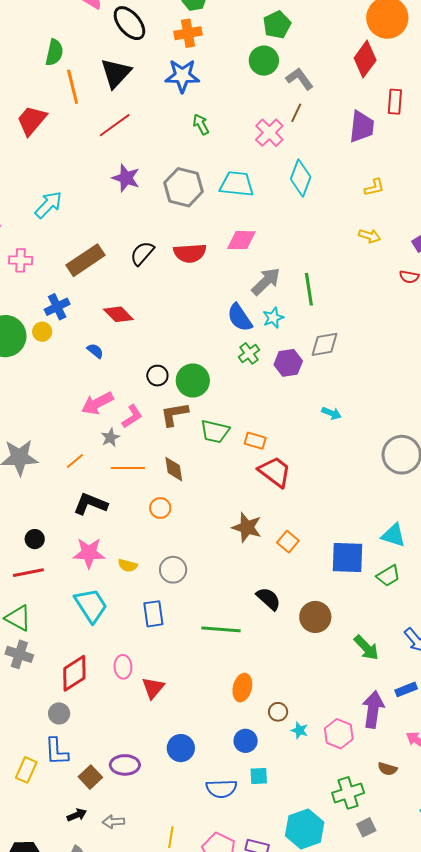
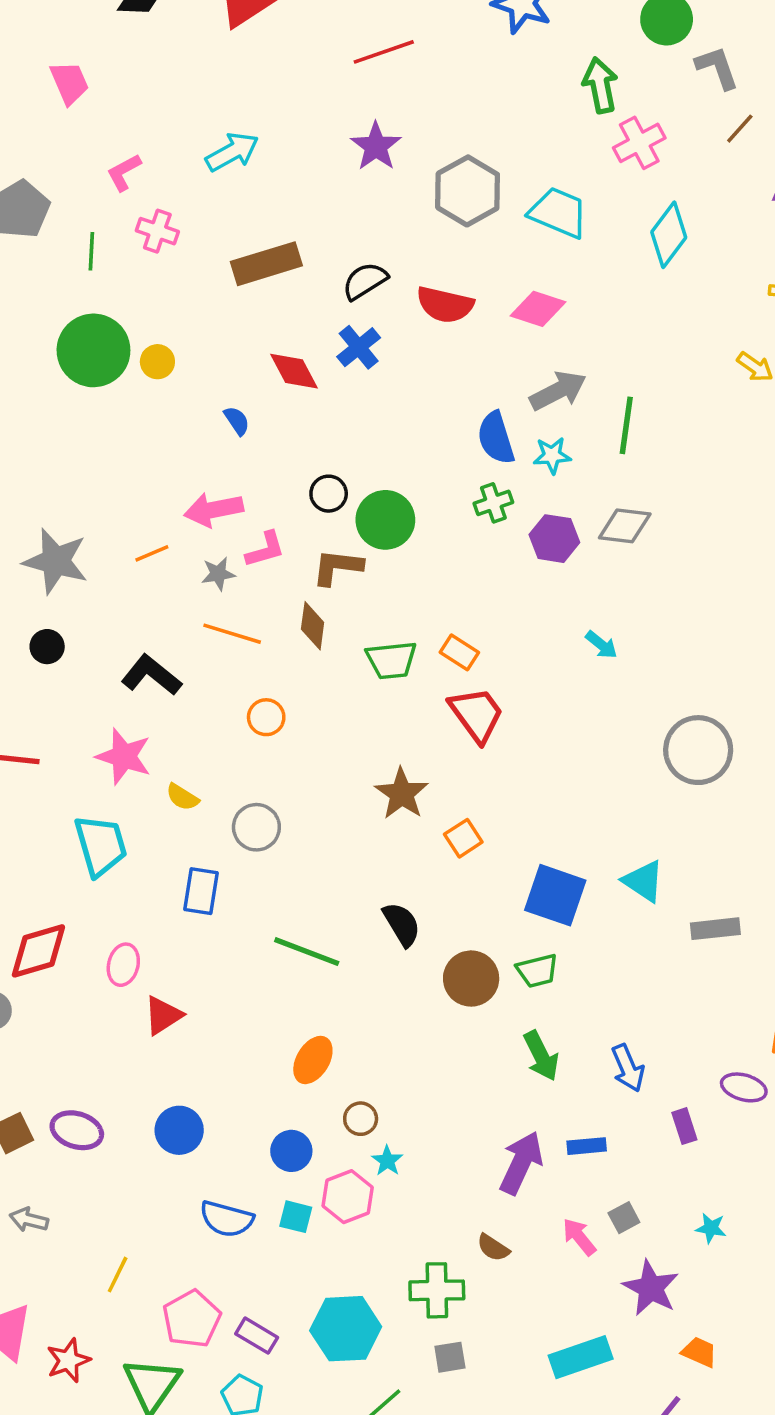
brown line: (296, 113) -> (740, 129), moved
green arrow: (201, 124) -> (600, 85), moved, size x1.4
blue cross: (57, 307) -> (359, 347), moved, turned -30
green trapezoid: (215, 431) -> (391, 660), moved, turned -36
orange line: (75, 461) -> (152, 553), moved
brown diamond: (174, 469) -> (313, 626), moved
black circle: (35, 539) -> (47, 647), moved
green trapezoid: (388, 576) -> (537, 971), moved
pink hexagon: (339, 734) -> (348, 1197), moved
brown semicircle: (387, 769) -> (493, 1248), moved

